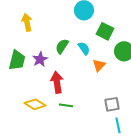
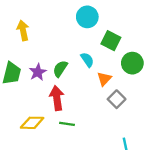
green semicircle: (62, 46) -> (60, 69), moved
yellow diamond: (35, 104) -> (32, 123), turned -30
gray square: (112, 104) -> (117, 99), moved, turned -35

